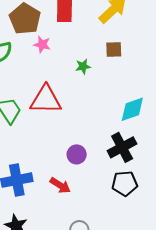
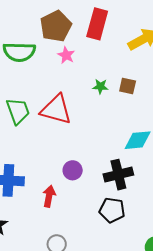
brown square: (114, 49) -> (128, 86), moved
red arrow: (60, 185) -> (49, 196), turned -125

